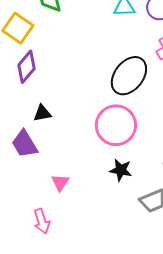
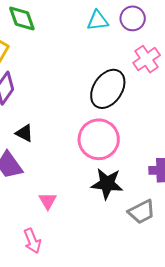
black triangle: (42, 113) -> (24, 133), turned 42
black star: (121, 170) -> (107, 184), size x1.4

